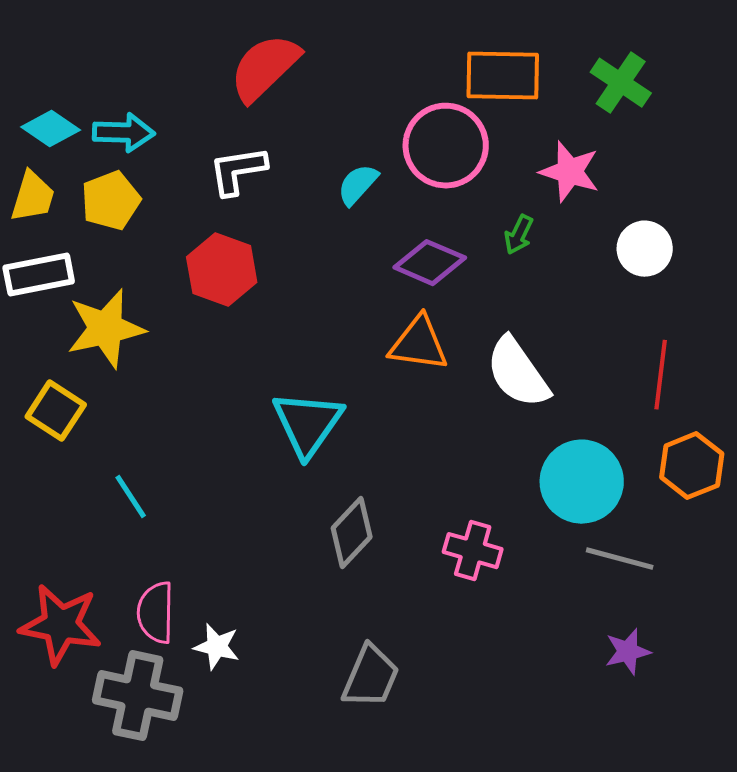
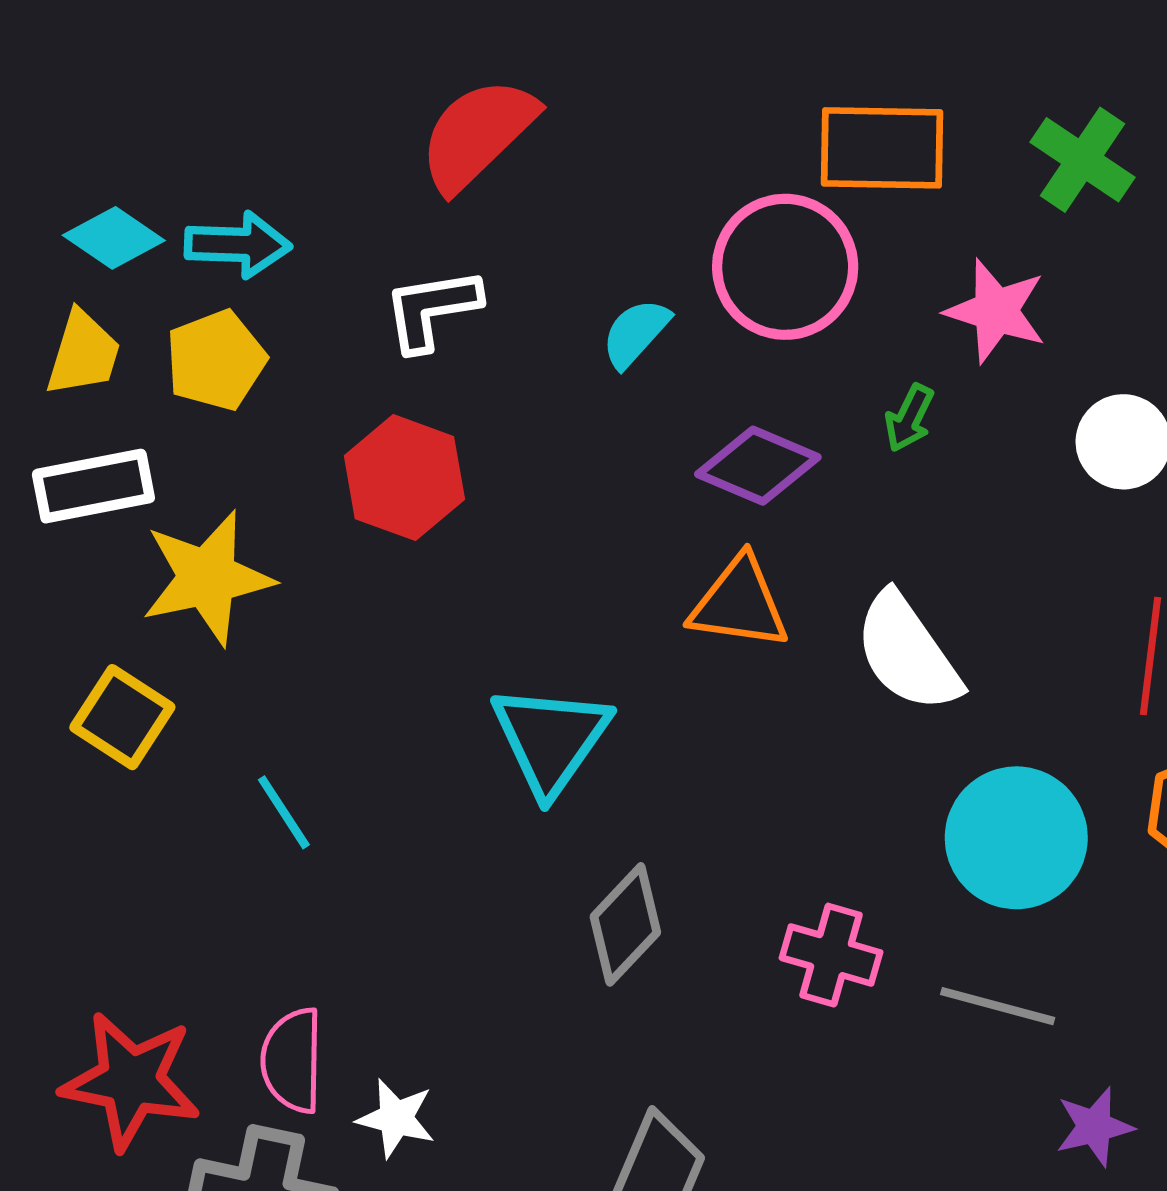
cyan line: (131, 497) -> (284, 812), moved
gray line: (620, 559) -> (998, 1006), moved

